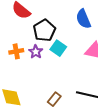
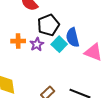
blue semicircle: (83, 19) -> (73, 37), moved

